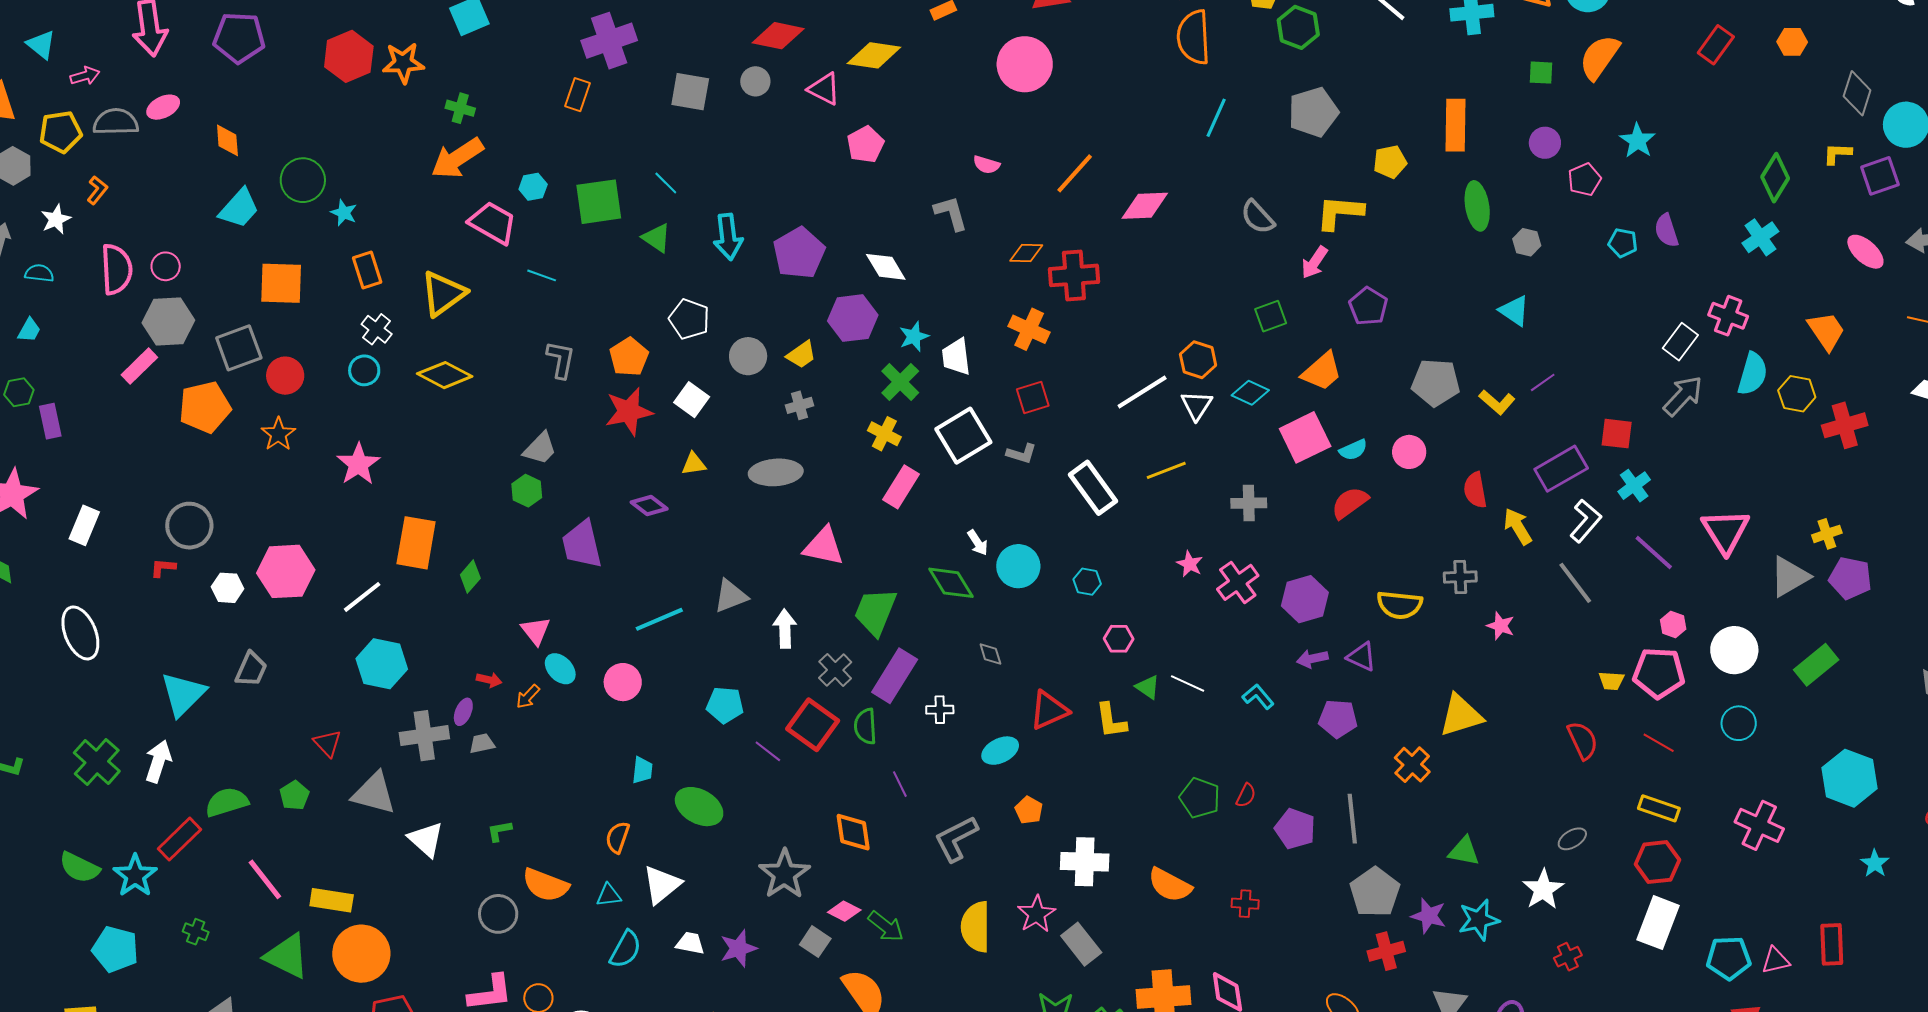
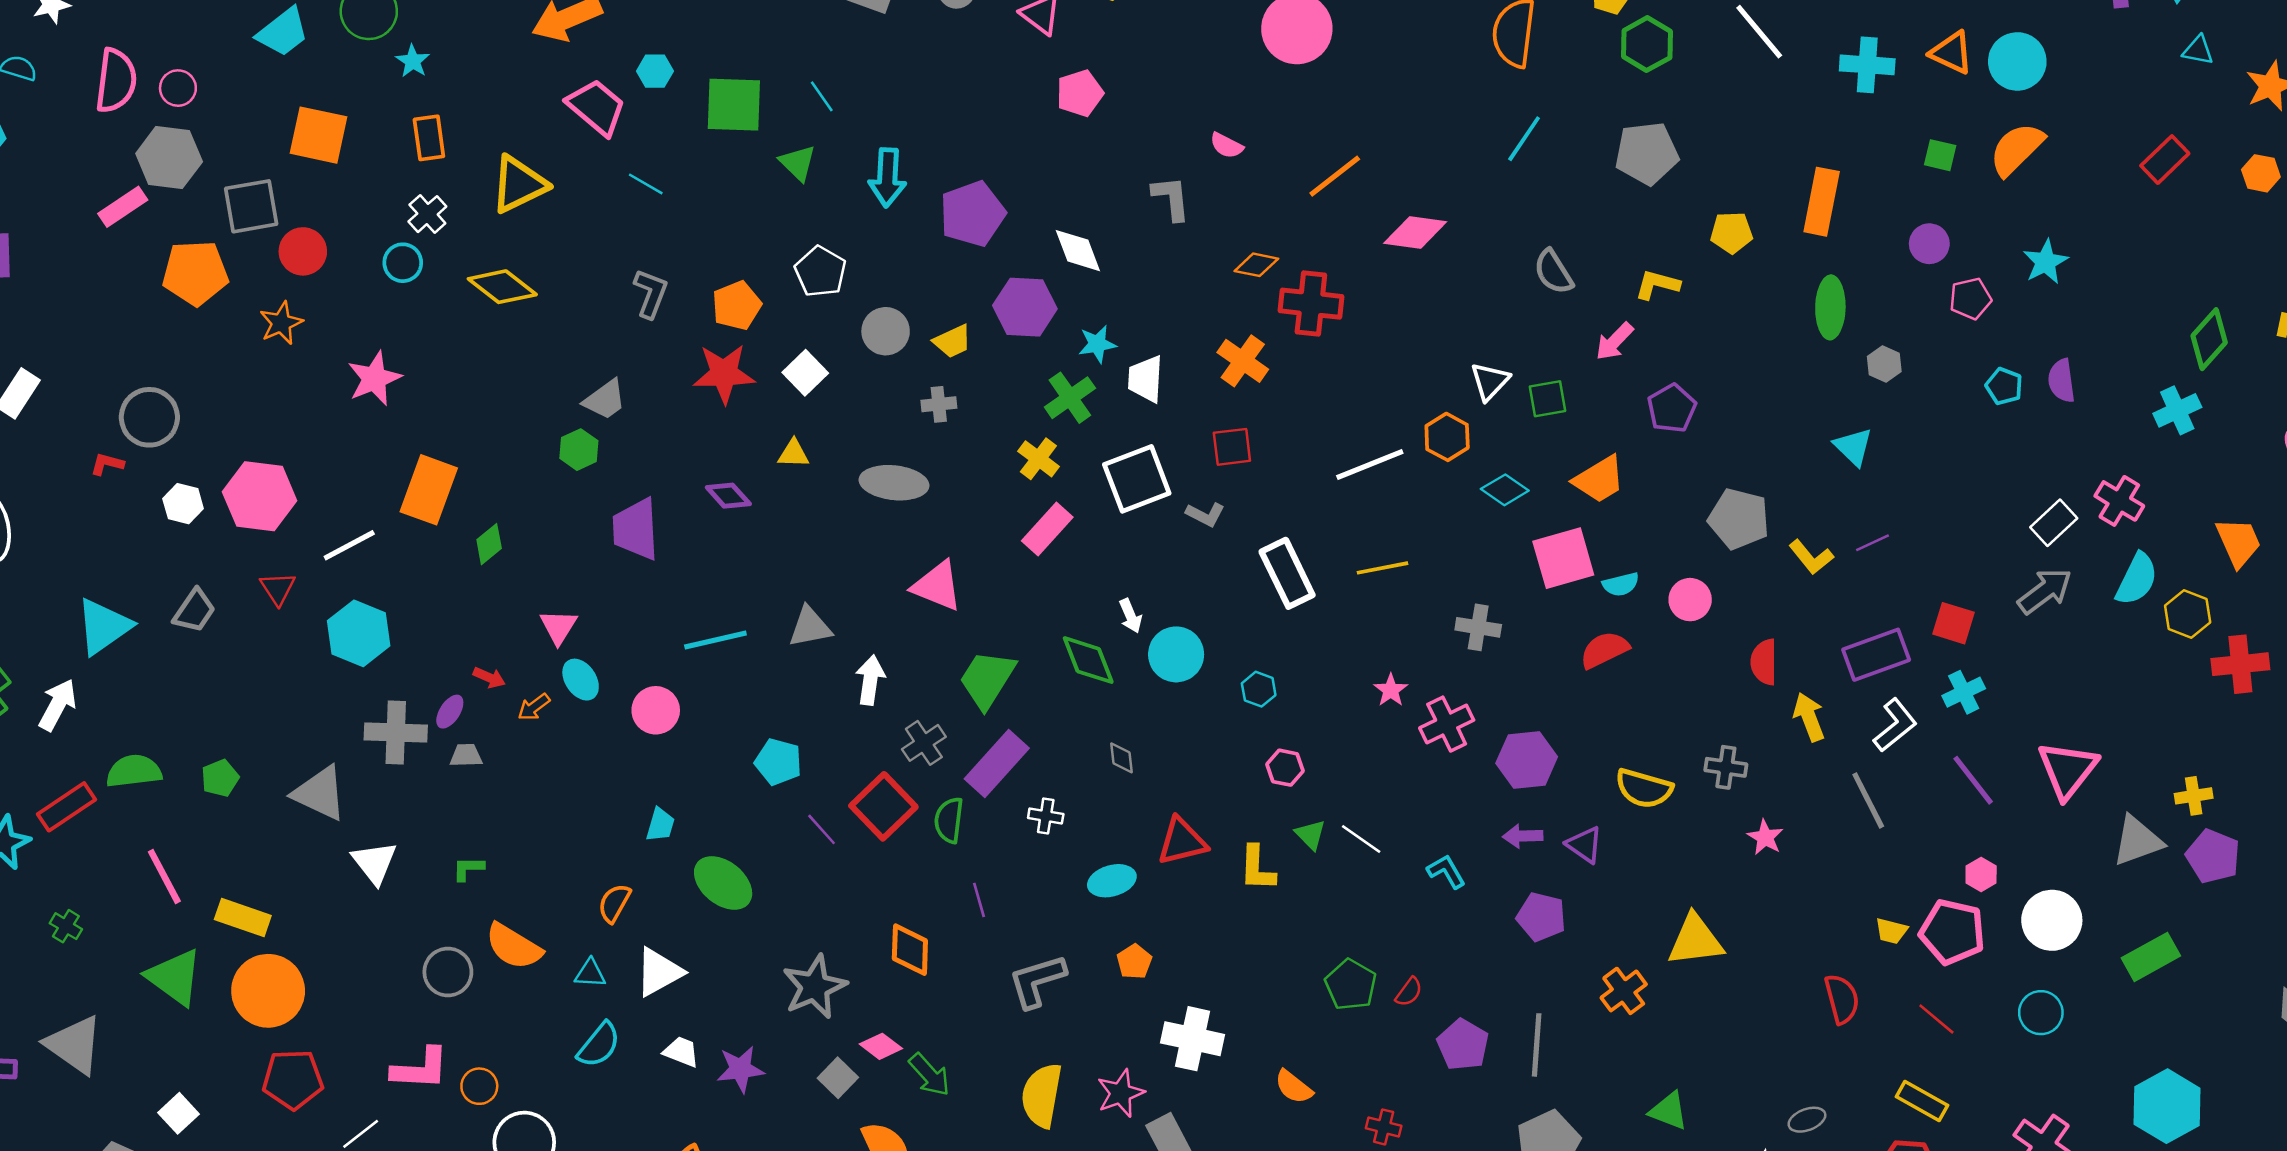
yellow L-shape: (1340, 212) -> (1657, 285), size x0.7
white triangle: (1196, 405) -> (1490, 381), moved
red triangle: (327, 743) -> (278, 588), moved
orange semicircle: (1170, 885) -> (1294, 1087), size x0.7

